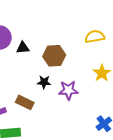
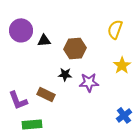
yellow semicircle: (95, 37) -> (115, 29), turned -60

